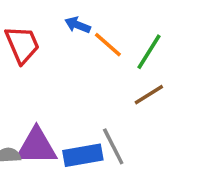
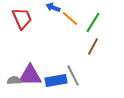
brown line: (149, 95) -> (93, 46), turned -30

